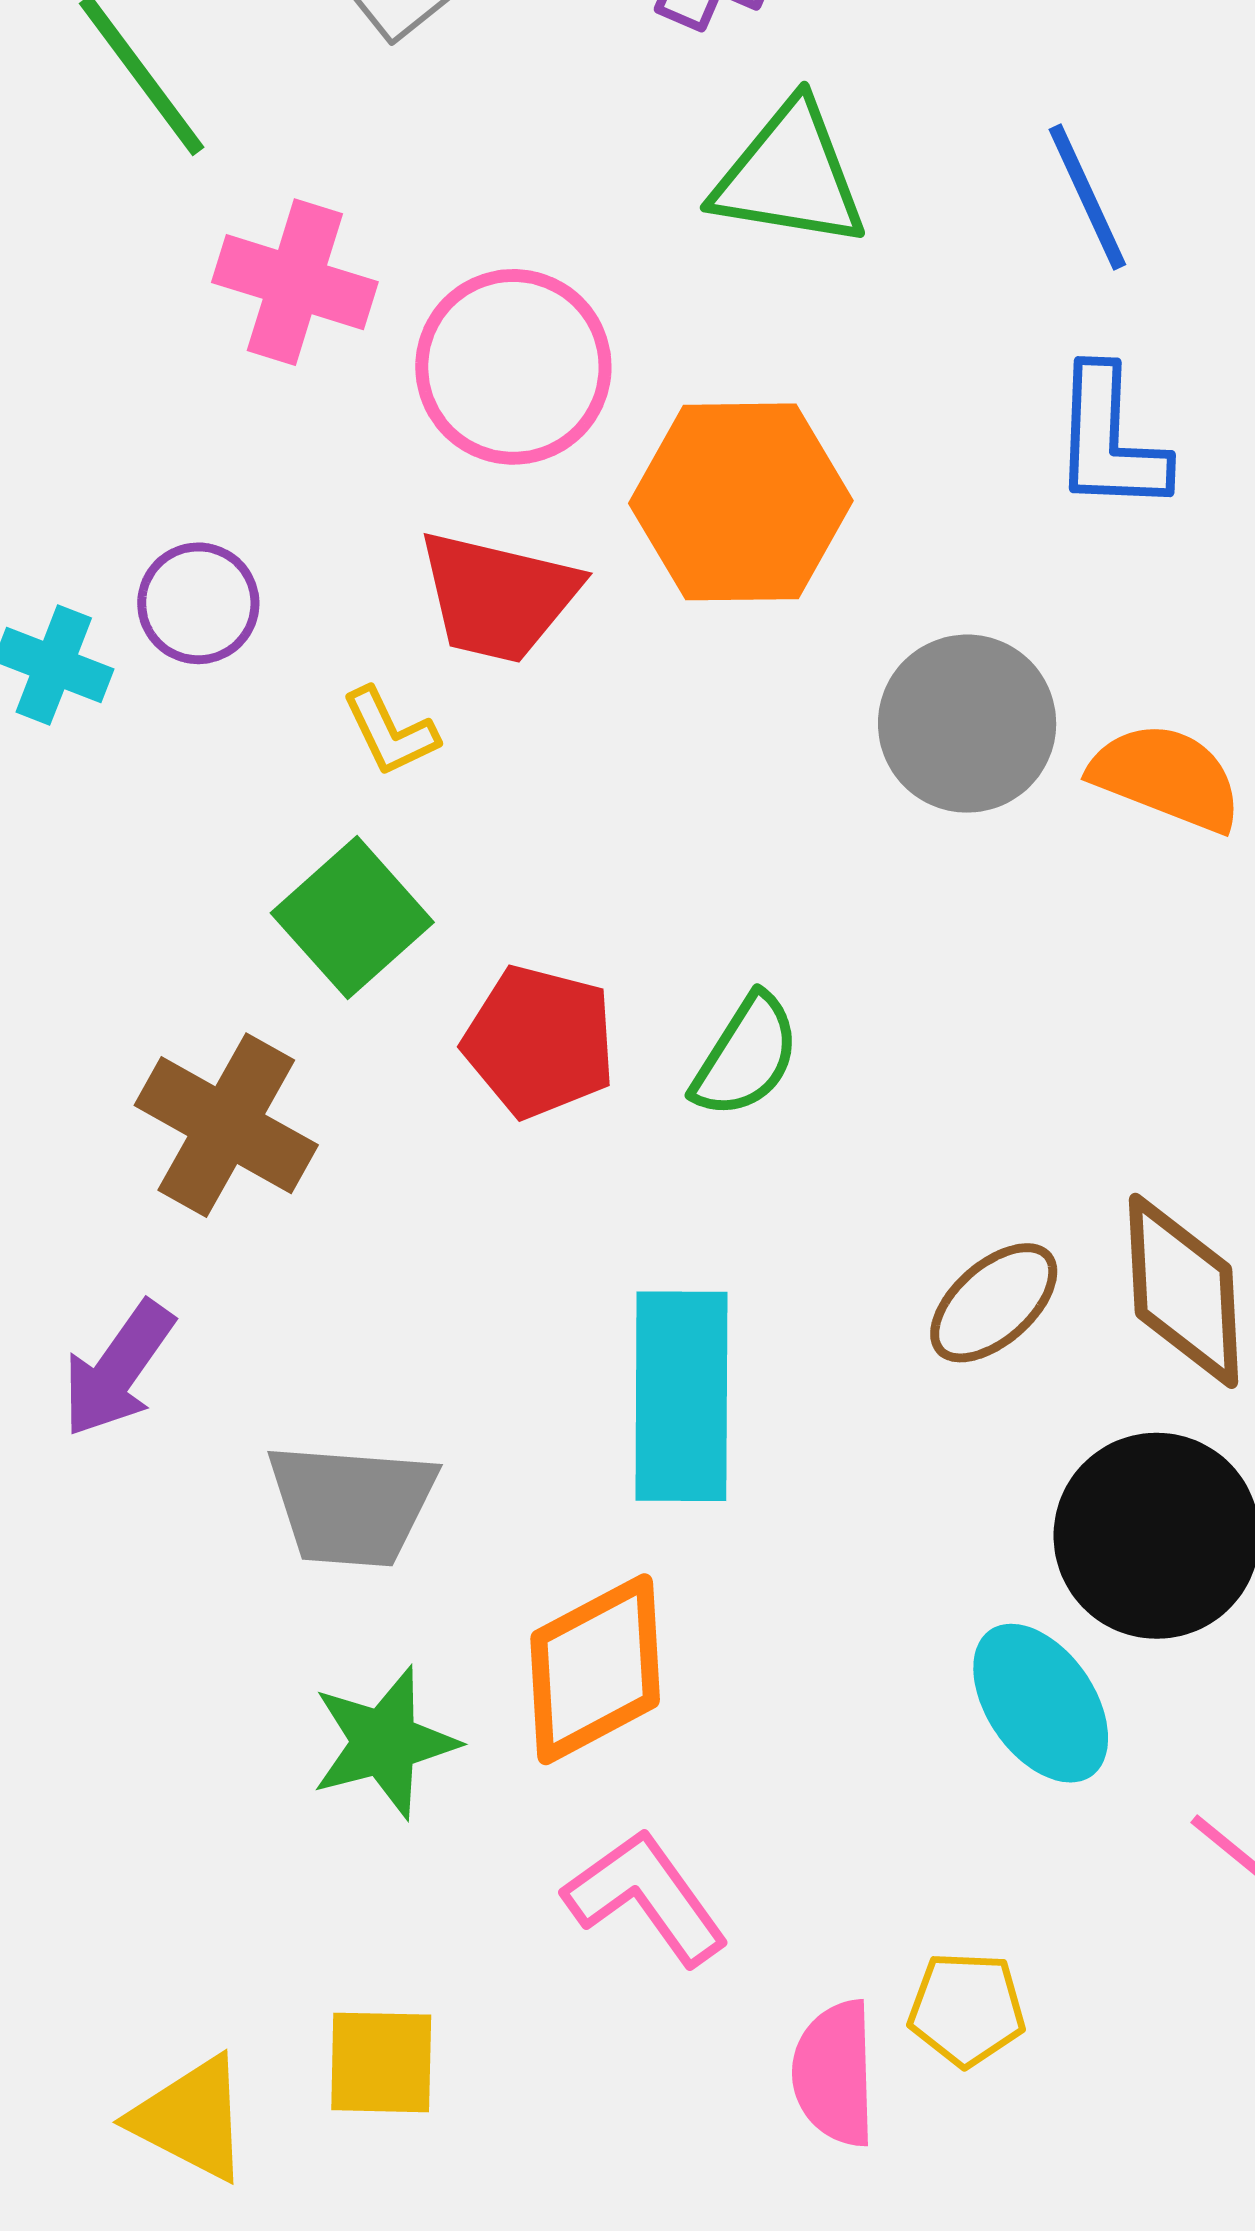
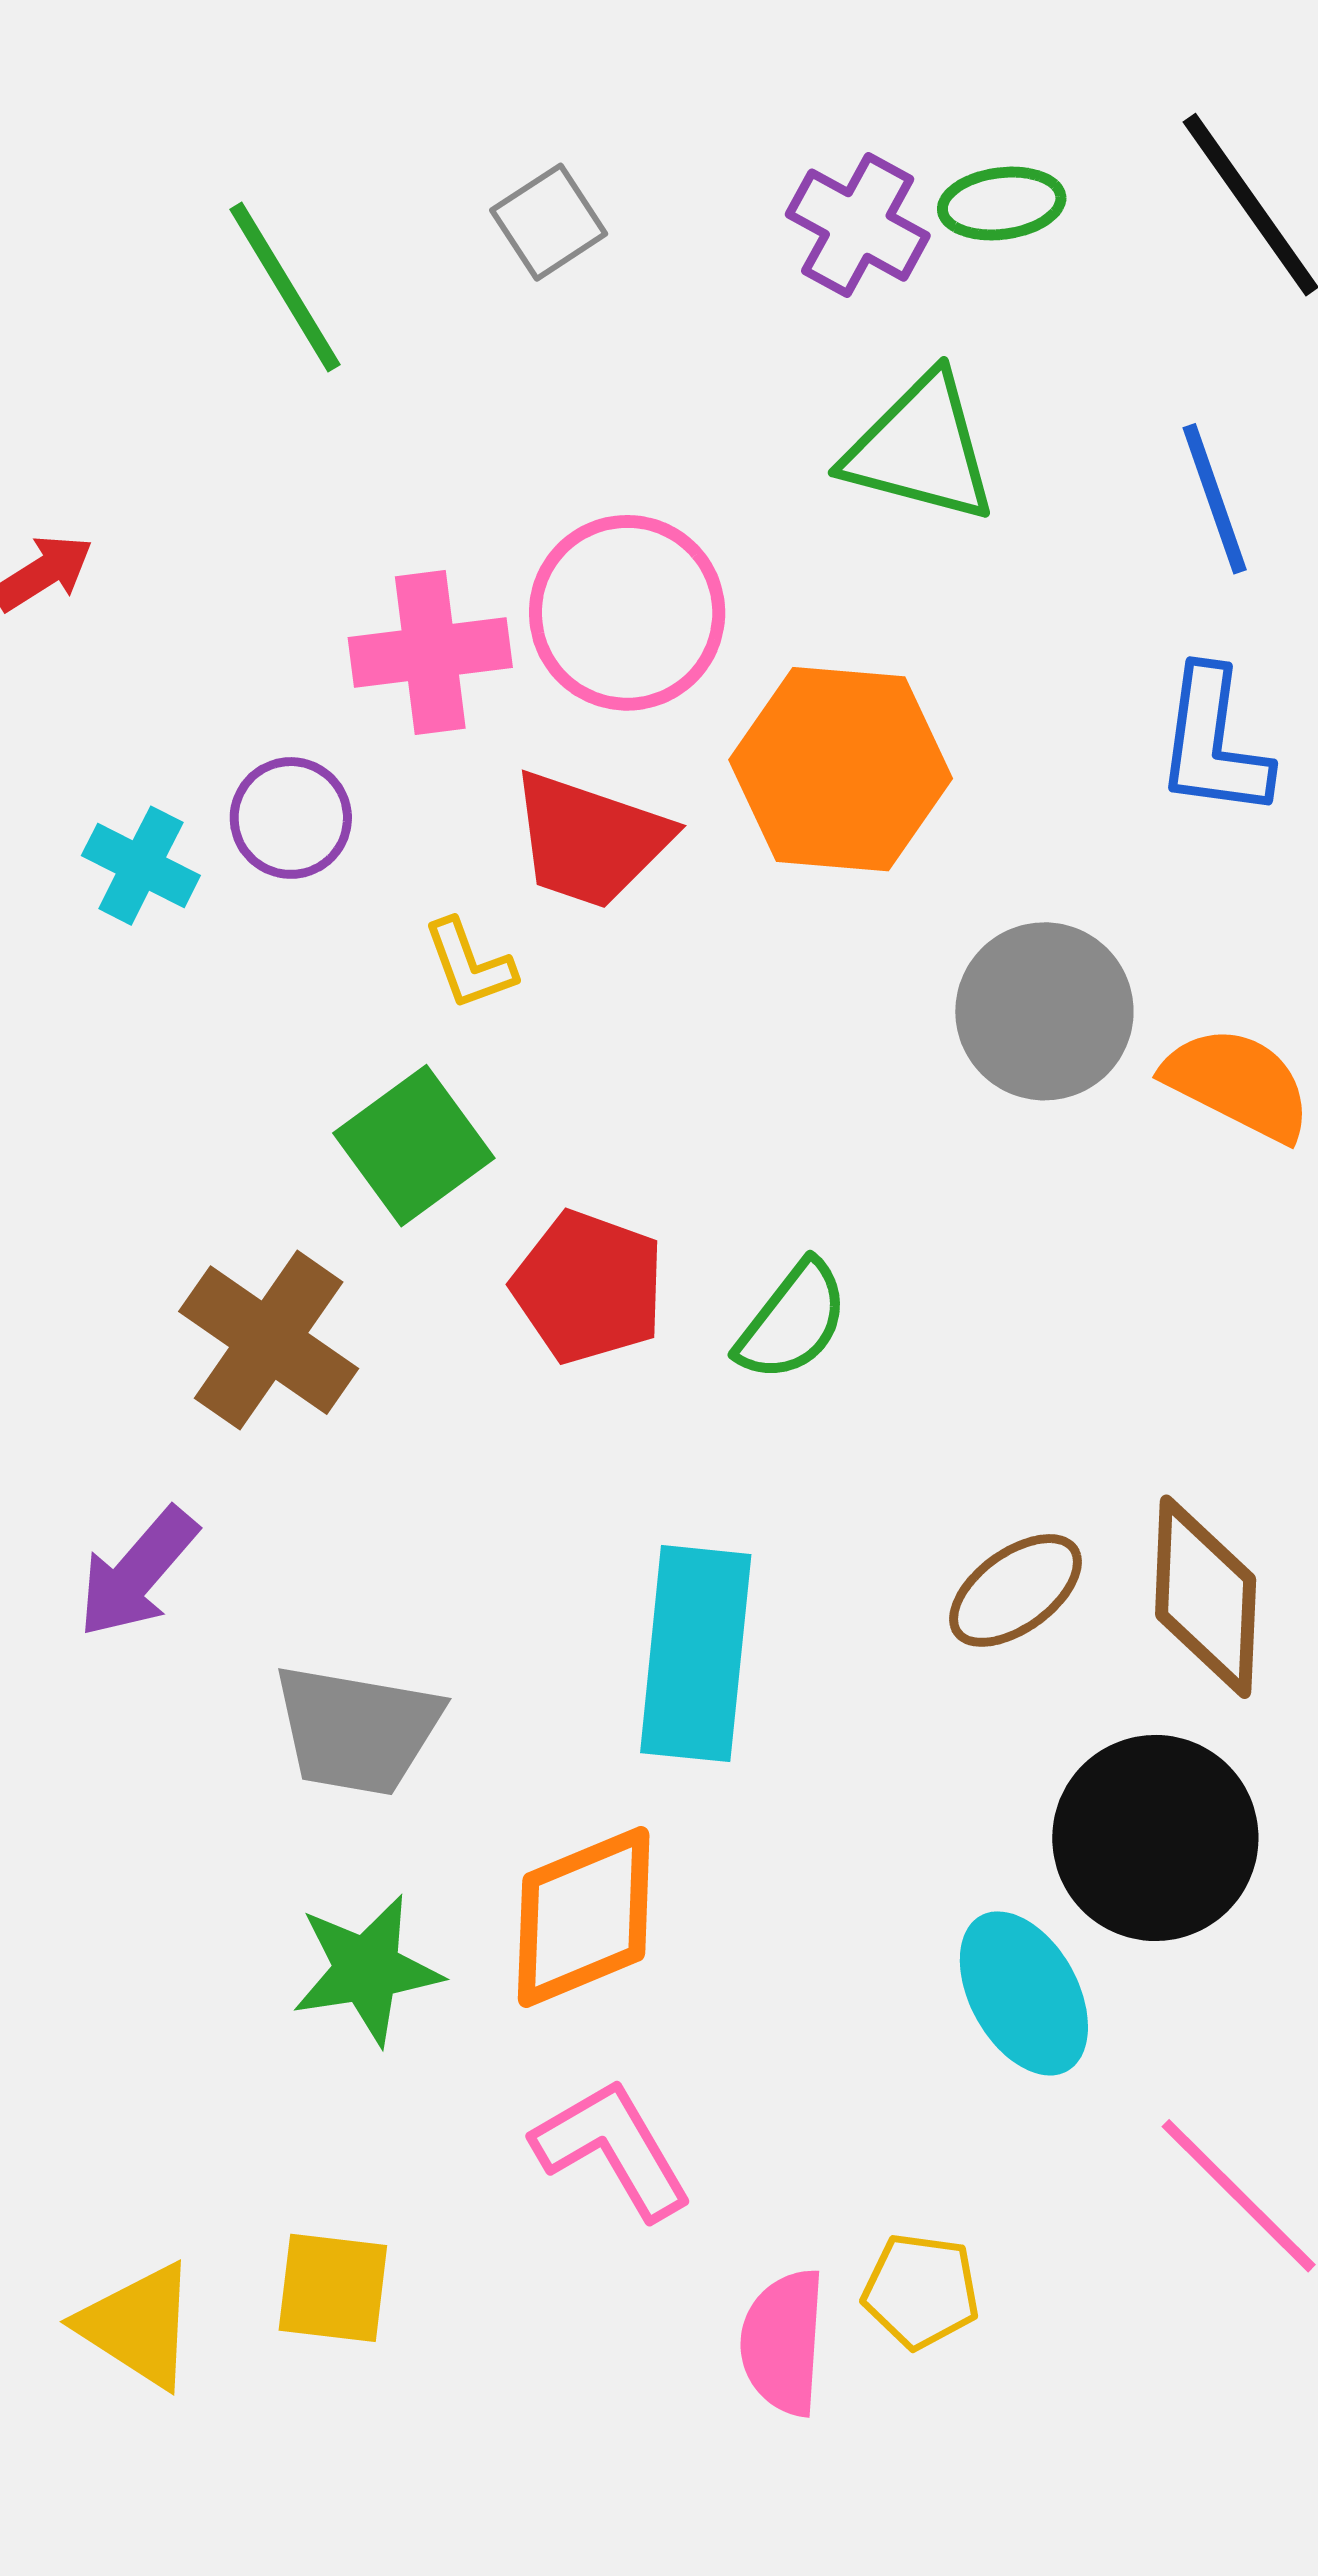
pink cross: (295, 282) -> (430, 653), moved, turned -30

